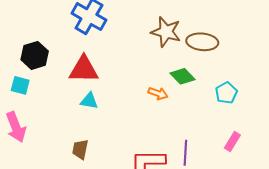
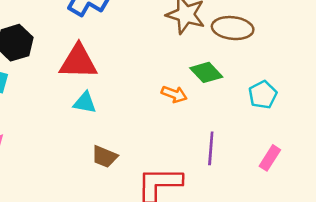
brown trapezoid: (80, 149) -> (105, 157), moved, turned -80
purple line: (185, 153) -> (211, 148), moved

